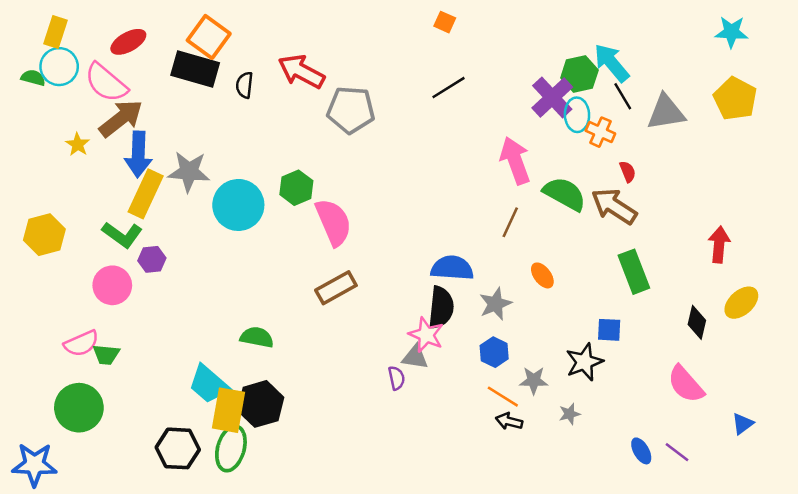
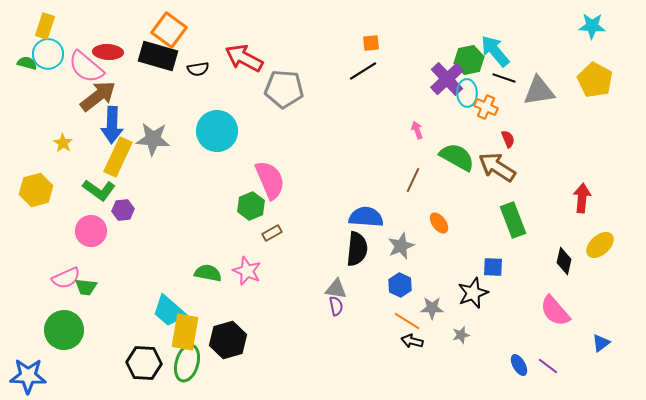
orange square: (445, 22) -> (371, 43), moved, turned -30
red ellipse: (128, 42) -> (108, 52), moved, turned 32
black semicircle: (245, 85) -> (198, 69), turned -105
black line: (623, 96) -> (504, 78), turned -40
yellow star: (78, 144) -> (63, 143), moved
pink arrow: (515, 160) -> (417, 130), size x0.5
green hexagon: (296, 188) -> (251, 206), moved
cyan circle: (238, 205) -> (217, 131), moved
brown rectangle: (336, 288) -> (272, 233), size x0.6
pink star: (426, 335) -> (247, 271), moved
purple semicircle: (397, 378) -> (336, 306), moved
black hexagon: (261, 404) -> (228, 340), moved

